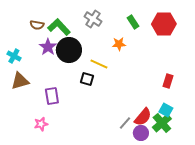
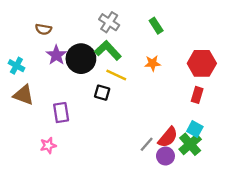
red hexagon: (164, 24) -> (202, 63), moved
green L-shape: (59, 27) -> (108, 50), moved
orange star: (119, 44) -> (153, 63), moved
brown triangle: (20, 81) -> (23, 95), turned 36

